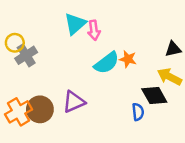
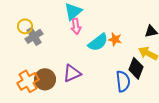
pink arrow: (94, 30) -> (76, 26), moved
black diamond: (154, 96) -> (136, 68), turned 50
blue semicircle: (138, 112) -> (123, 81), size x1.5

